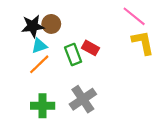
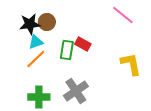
yellow L-shape: (143, 43) -> (131, 64), moved
green rectangle: (73, 55) -> (67, 50), turned 30

